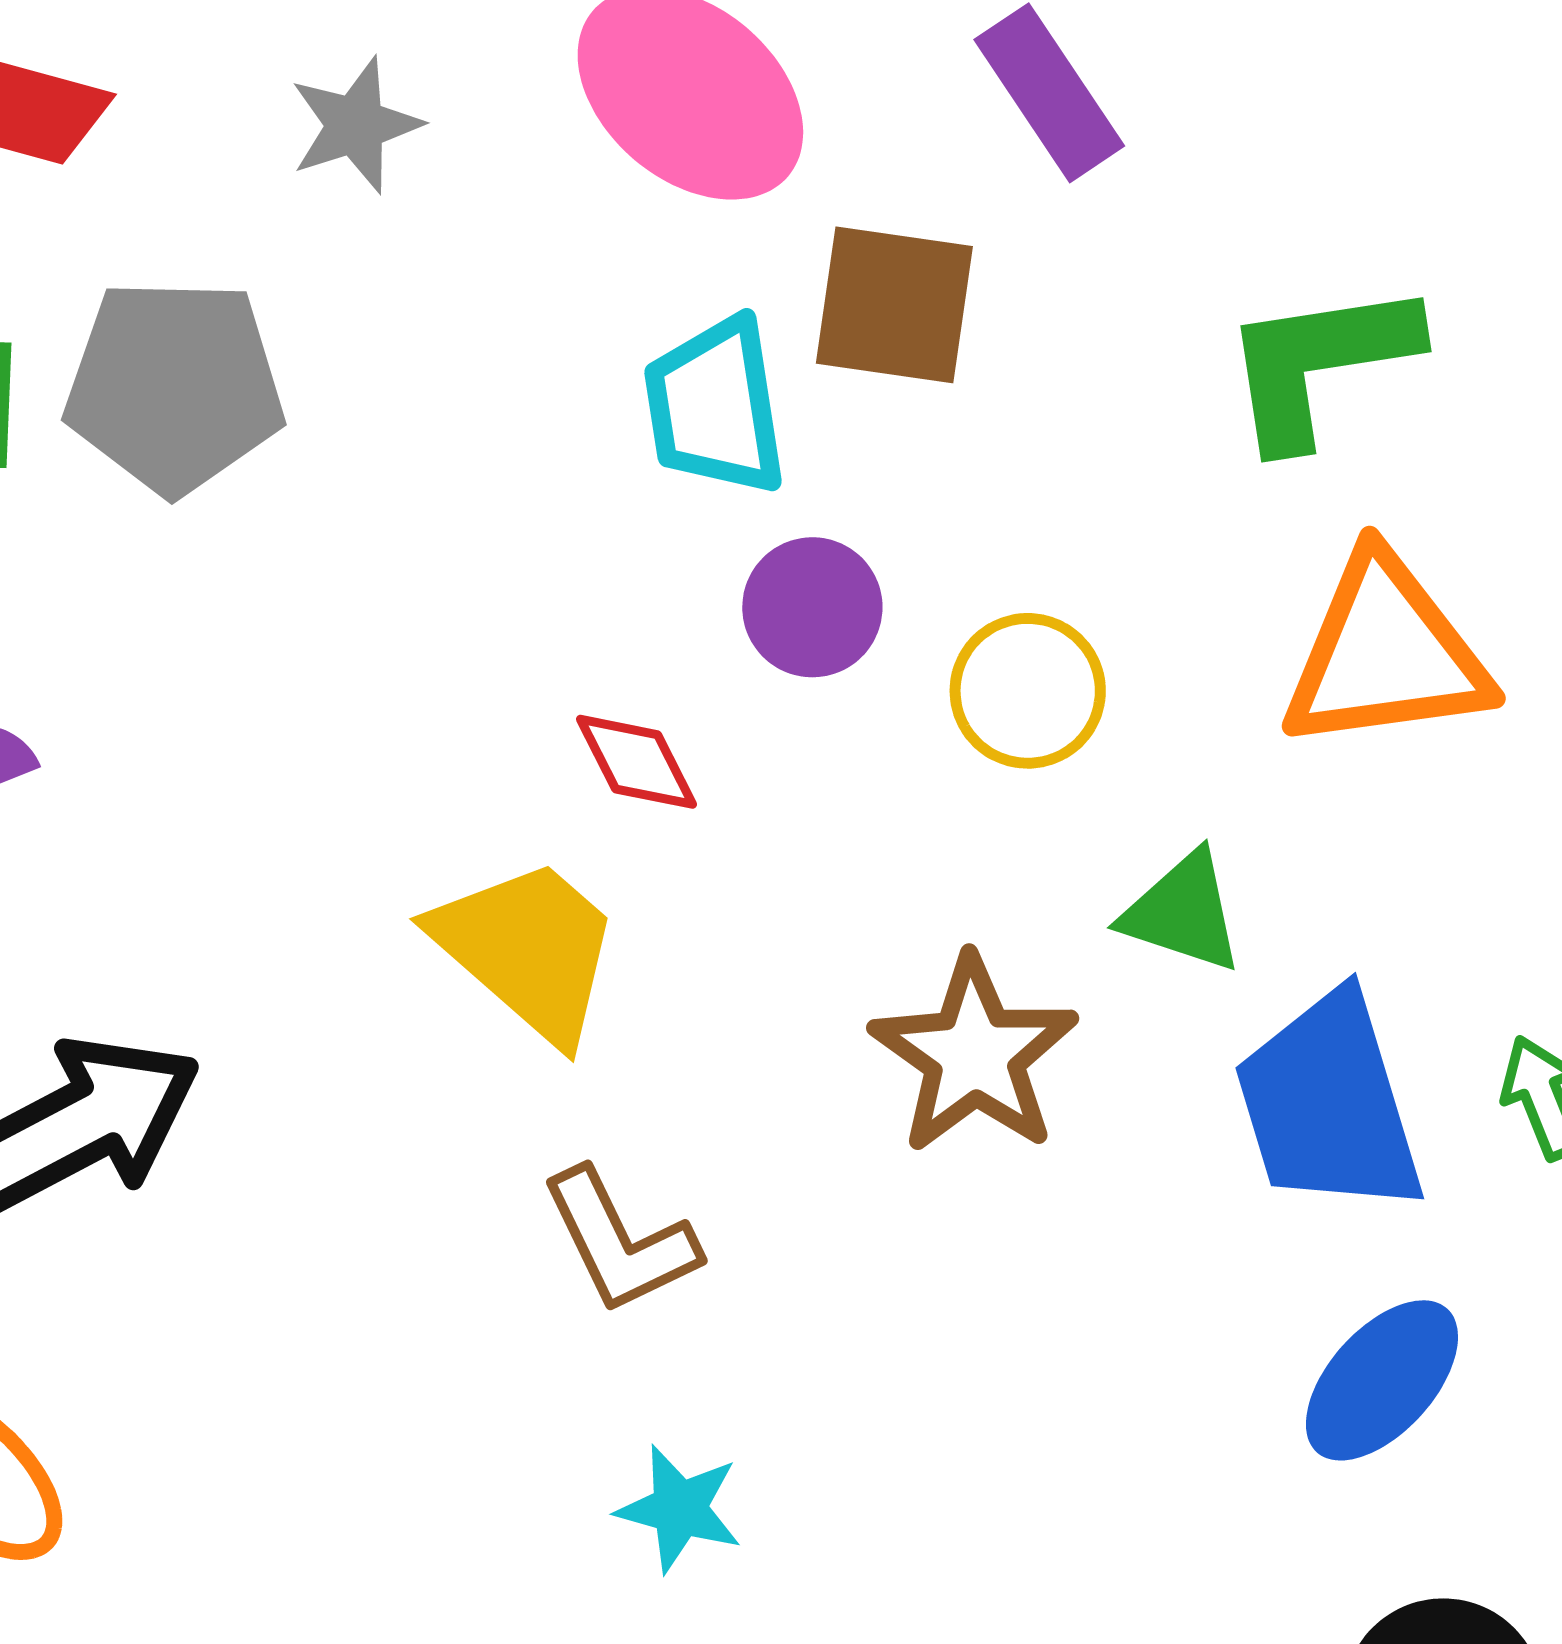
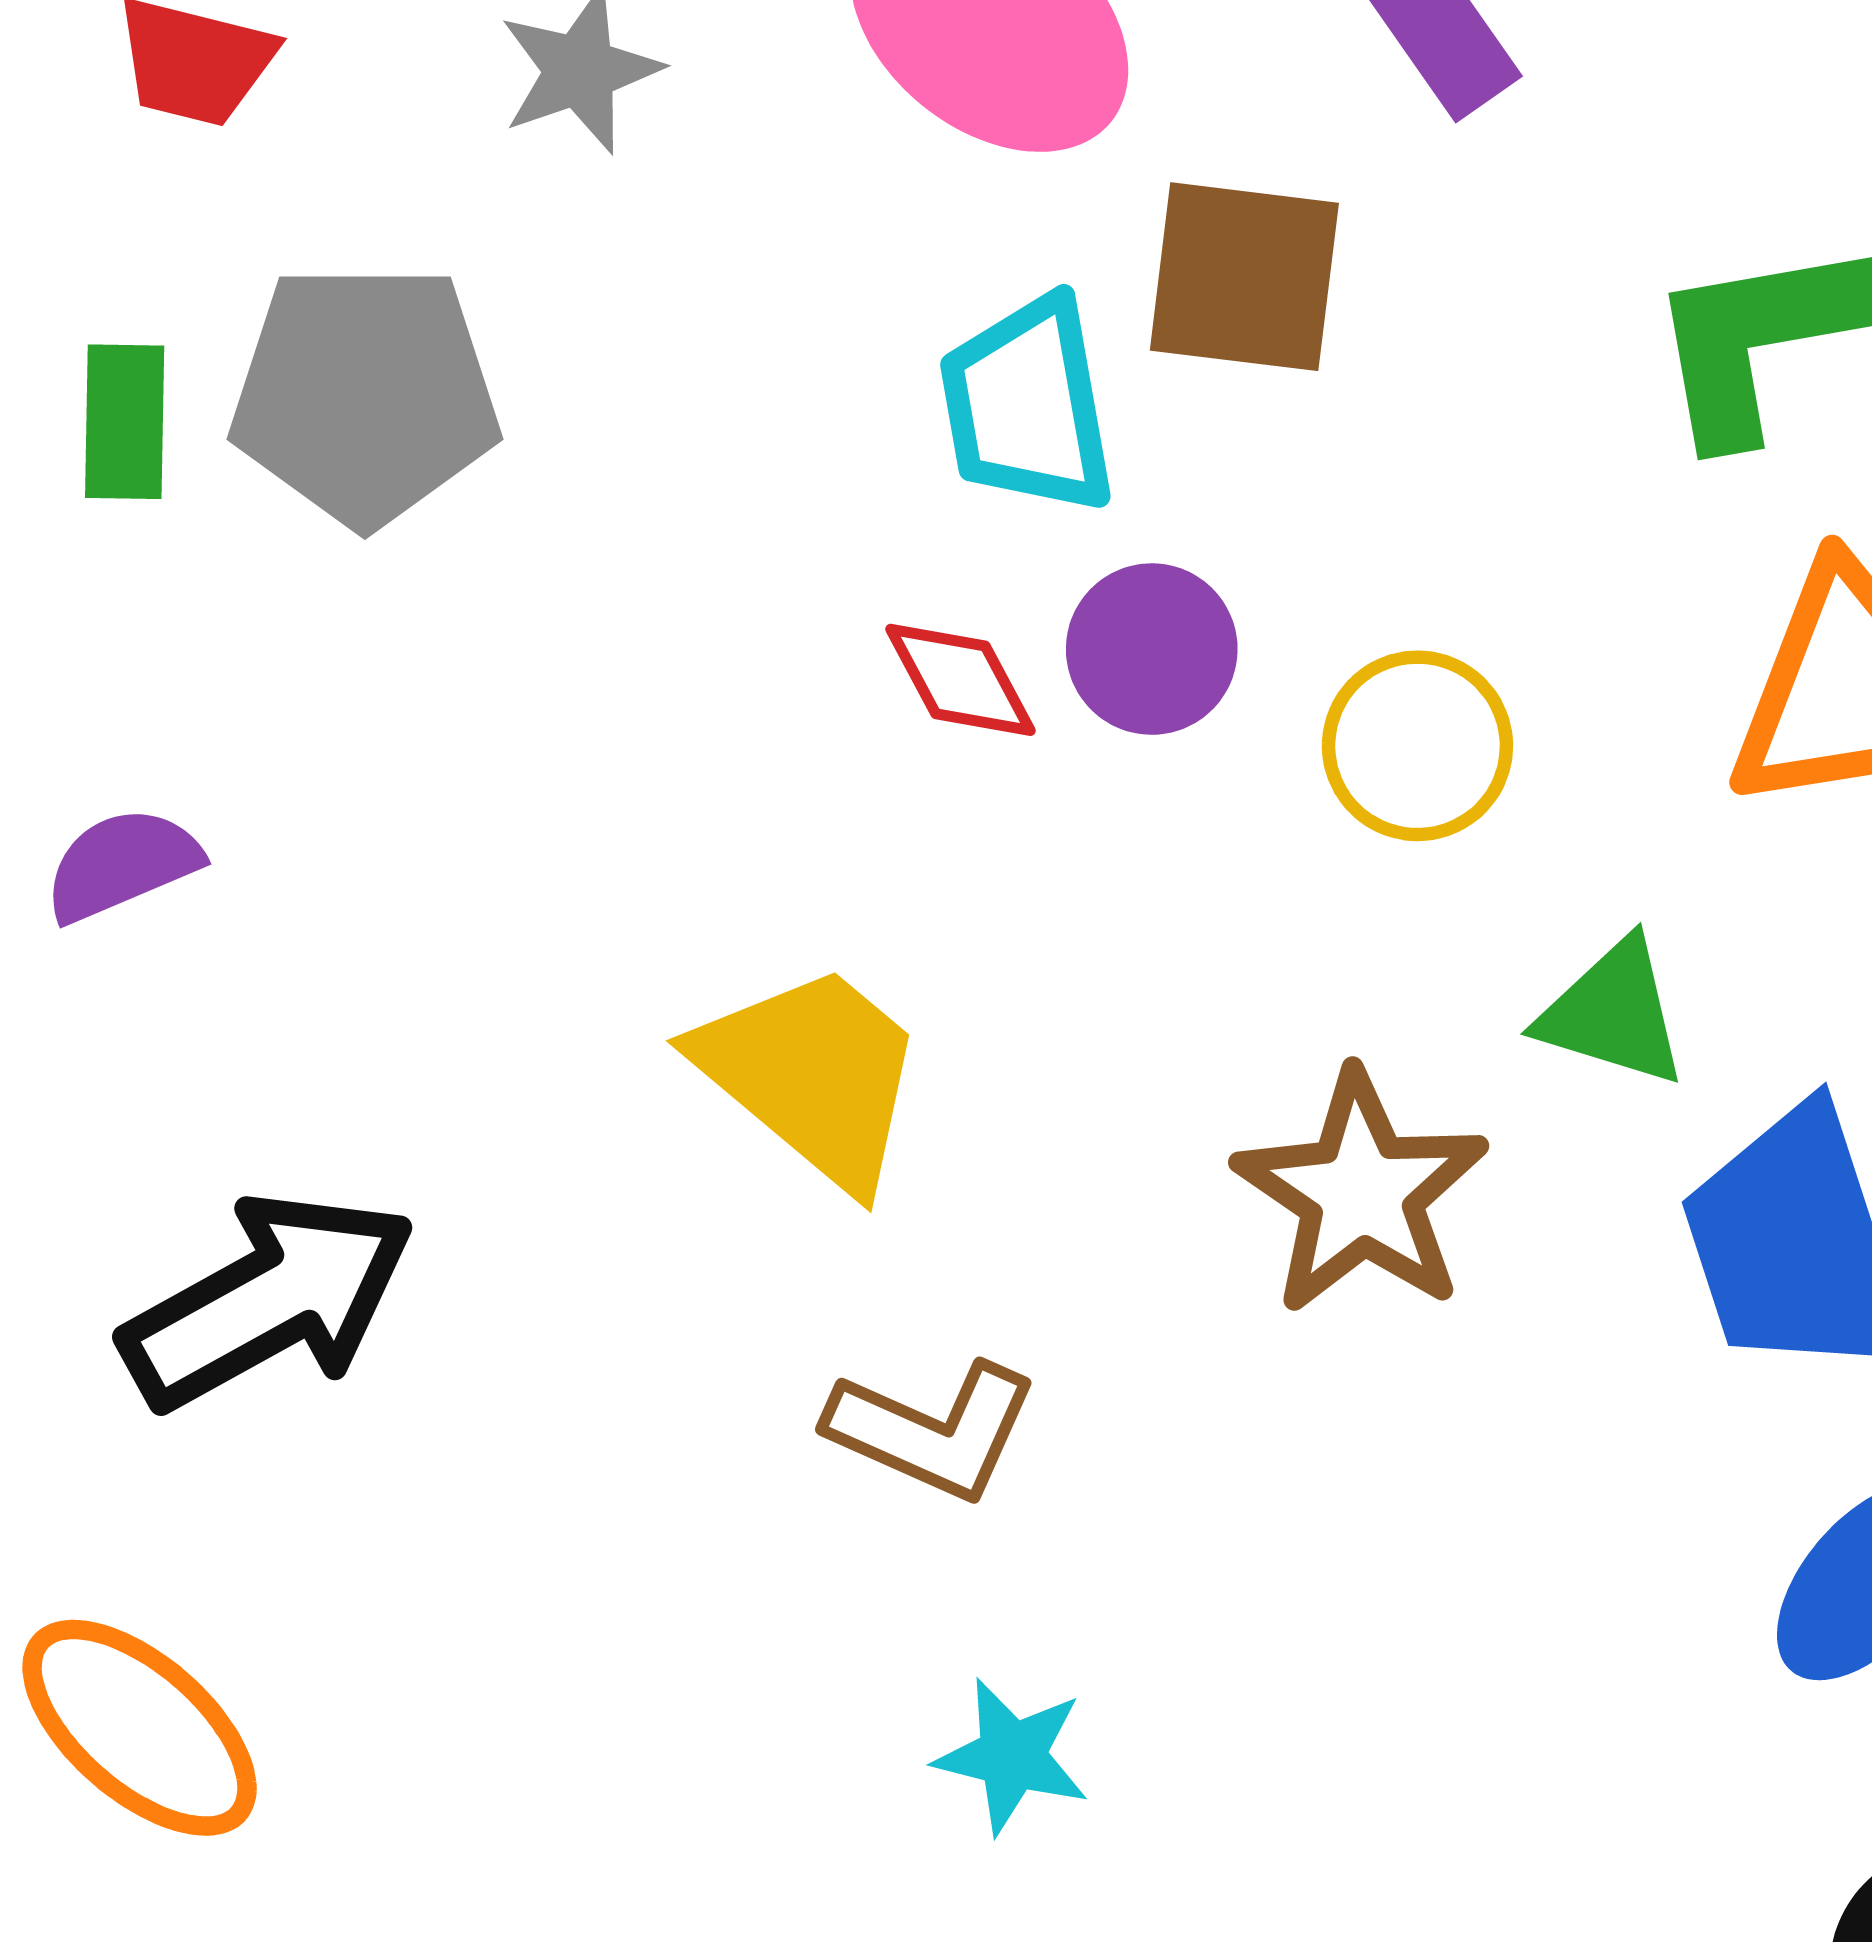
red diamond: (637, 762) -> (960, 680), moved
brown L-shape: (620, 1241) -> (932, 1430), turned -39

